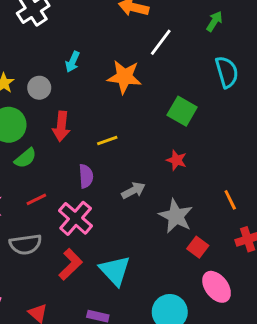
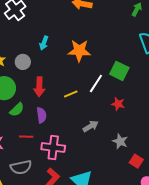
white line: (161, 42) -> (96, 84), moved
purple semicircle: (86, 176) -> (41, 115), moved
red line: (36, 199) -> (26, 137), turned 32
gray star: (176, 216) -> (120, 141), size x0.7
pink cross: (76, 218) -> (53, 147), turned -30

